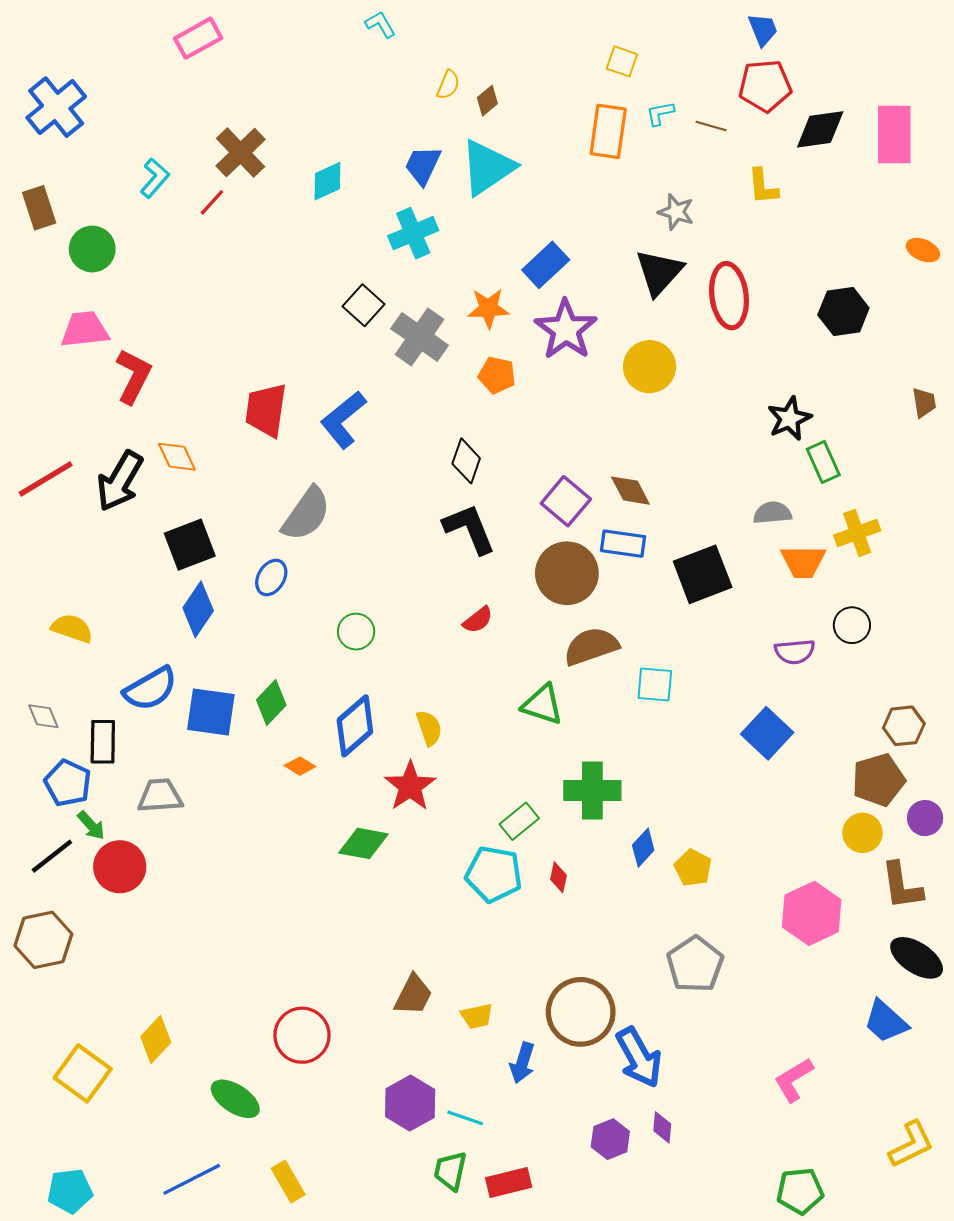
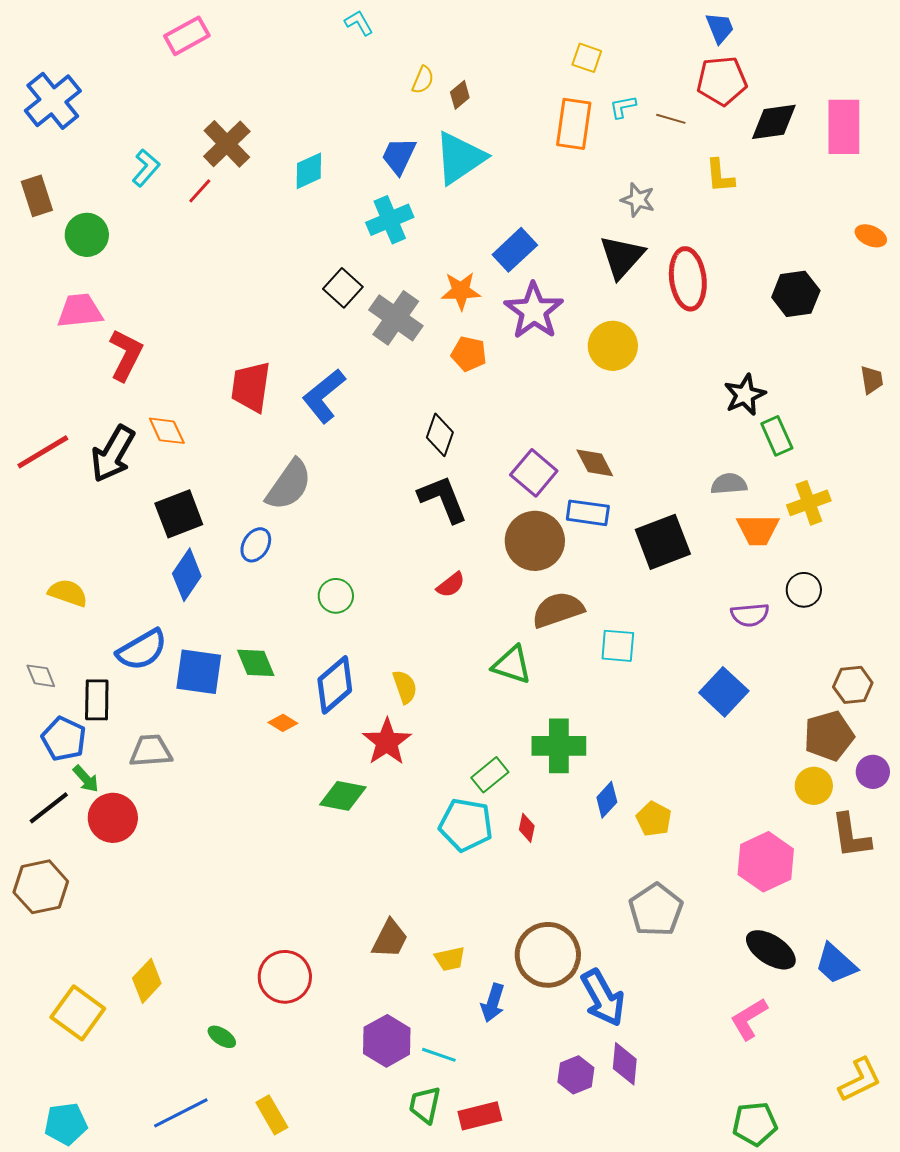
green diamond: (271, 703) -> (256, 663), turned -66
black ellipse: (917, 958) -> (771, 950), moved
green ellipse: (235, 1099) -> (222, 1037), size x0.6
purple diamond: (662, 1127) -> (625, 1064), size x1.4

